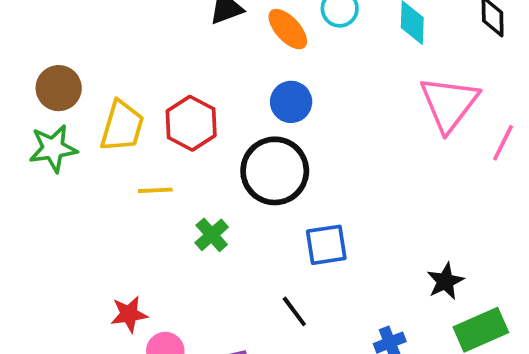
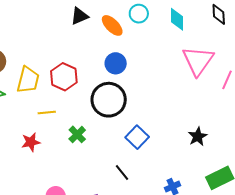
blue square: (326, 245) -> (137, 137), turned -35
black star: (445, 281) -> (198, 137), moved
red star: (129, 314) -> (31, 142), moved

